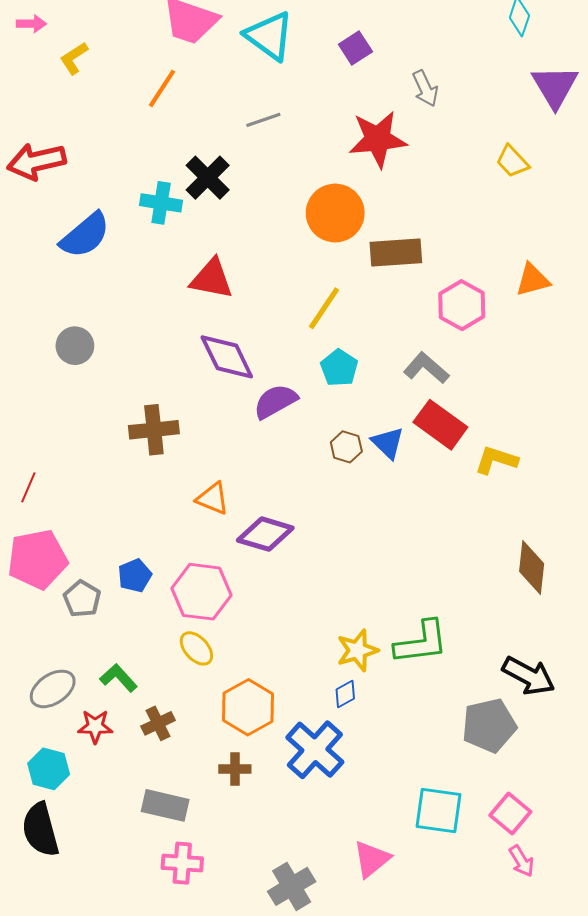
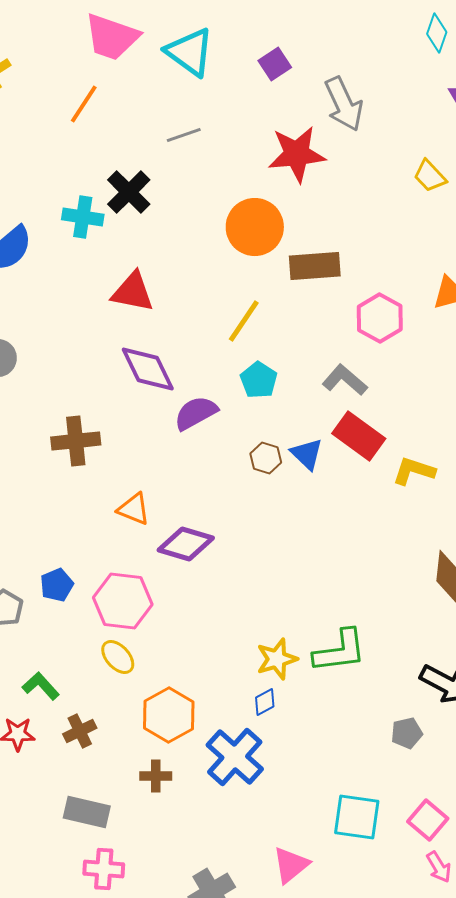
gray arrow: (425, 88) -> (344, 104), size x1.5
gray pentagon: (489, 725) -> (407, 733), size x0.6

